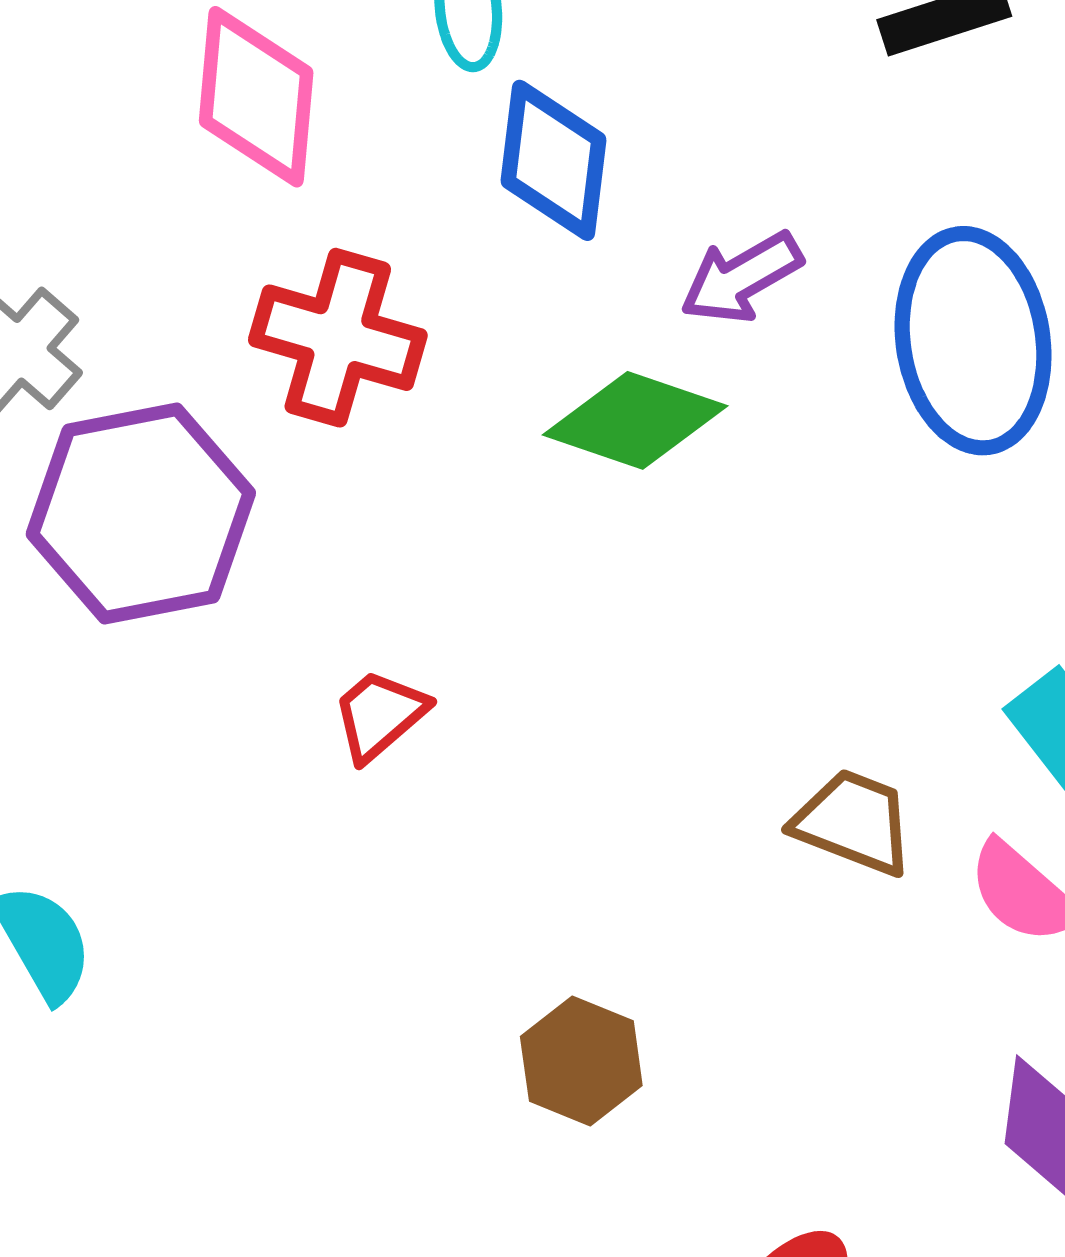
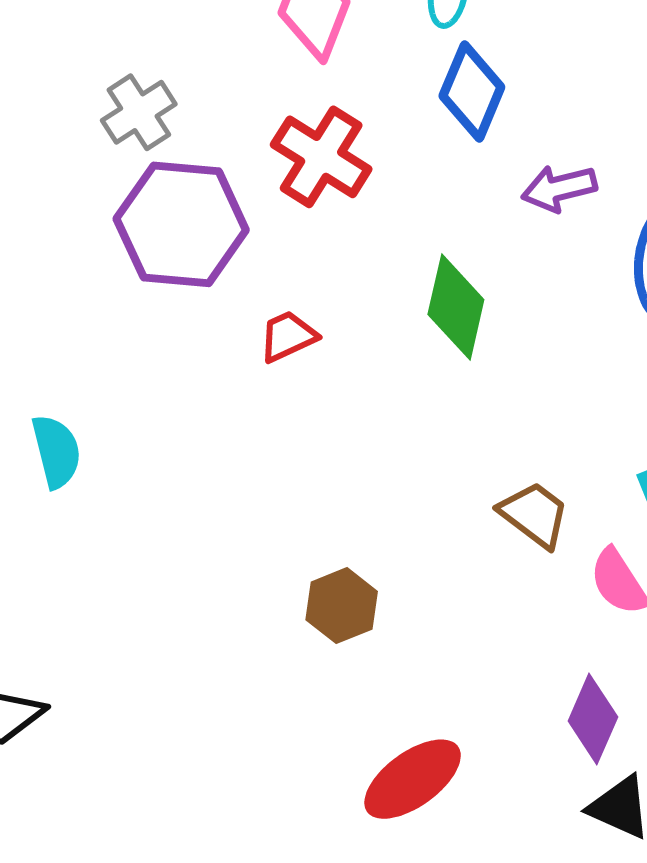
green diamond: (635, 420) -> (456, 307), moved, turned 68
red trapezoid: (380, 715) -> (288, 336), moved

